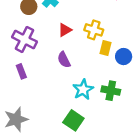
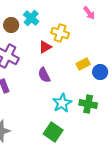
yellow cross: (94, 30) -> (60, 33), moved
yellow rectangle: (105, 48) -> (83, 64), turned 48

